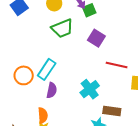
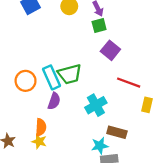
green square: (89, 10) -> (99, 26), moved
green trapezoid: (62, 28) -> (70, 74), moved
cyan rectangle: (47, 69) -> (52, 77), turned -65

